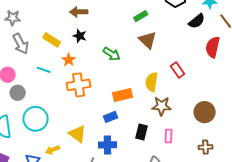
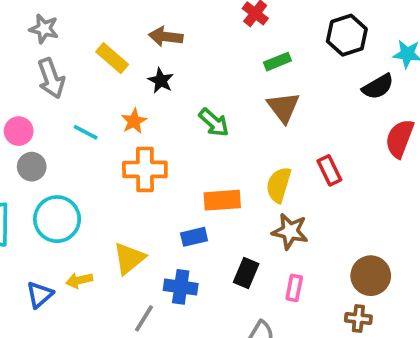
yellow rectangle: (52, 40) -> (112, 58), moved
brown circle: (205, 112) -> (371, 276), moved
yellow triangle: (77, 134) -> (129, 258), turned 36

